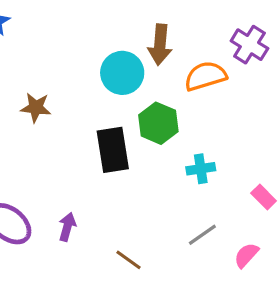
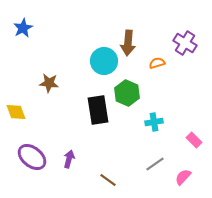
orange semicircle: (205, 76) -> (157, 63), size x0.6

